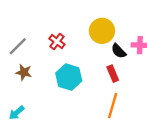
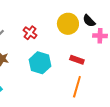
black semicircle: (119, 51) -> (89, 21), moved
red rectangle: (113, 74) -> (77, 60), turned -48

